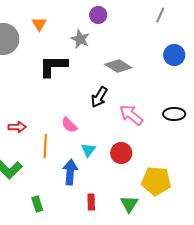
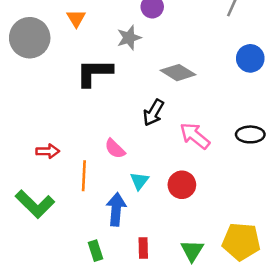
gray star: (80, 39) -> (129, 38), turned 30
yellow pentagon: (156, 181) -> (241, 242), moved
green rectangle: (37, 204) -> (95, 251), moved

